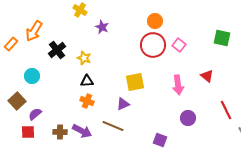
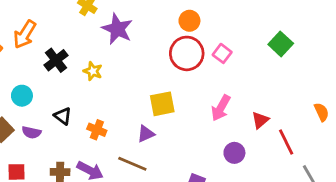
purple star: (102, 27) -> (117, 29), size x1.6
green square: (222, 38) -> (281, 44), turned 30
red triangle: (207, 76) -> (260, 120), moved, turned 40
black triangle: (87, 81) -> (63, 116), moved, turned 40
pink arrow: (178, 85) -> (221, 108), turned 36
purple semicircle: (35, 114) -> (31, 132), moved, turned -128

